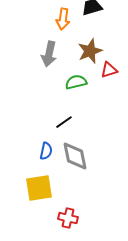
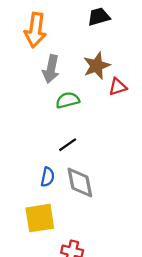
orange arrow: (63, 19) -> (35, 30), moved, size x1.4
green semicircle: (76, 82) -> (68, 100), moved

